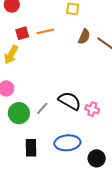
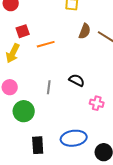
orange line: (45, 31) -> (46, 44), moved
black semicircle: (70, 101) -> (77, 80), moved, size x0.7
gray line: (42, 108) -> (49, 87), moved, turned -32

